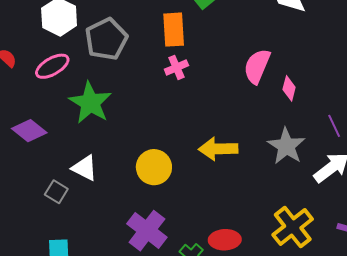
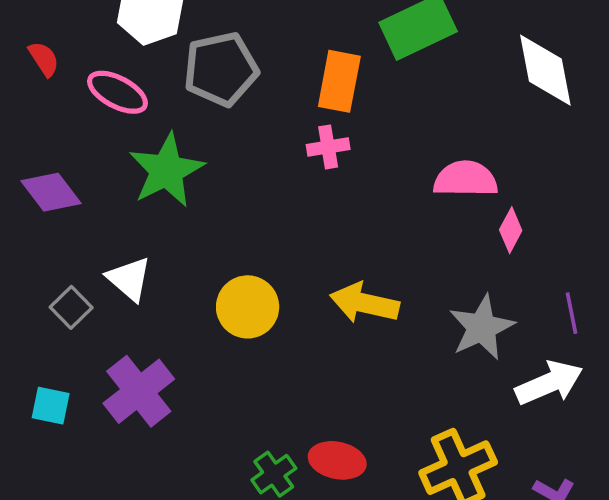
pink ellipse: (52, 66) -> (117, 92), turned 44
pink semicircle: (257, 66) -> (466, 179), turned 54
purple cross: (147, 231) -> (139, 391), moved

